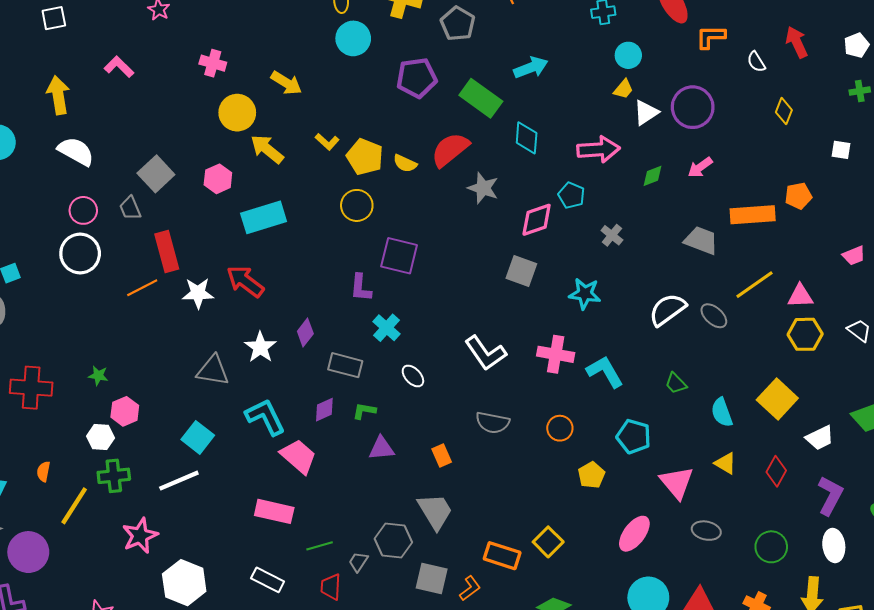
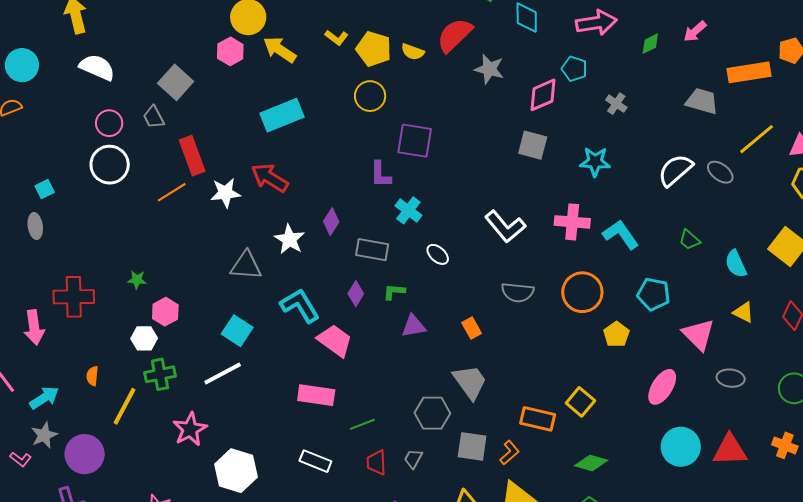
pink hexagon: (218, 179) -> (230, 51), moved
purple diamond: (324, 410) -> (356, 294), turned -30
orange circle: (560, 428) -> (582, 292), size x1.6
gray trapezoid: (358, 562) -> (413, 459), moved

